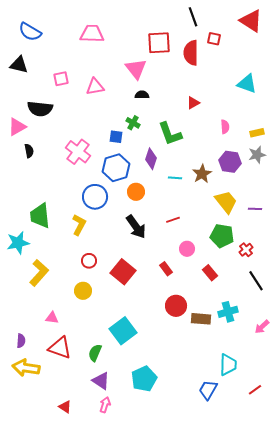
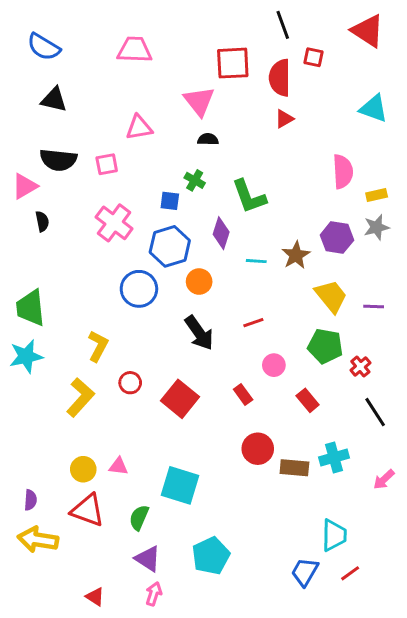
black triangle: (19, 65) -> (54, 100), moved
pink square: (61, 79) -> (107, 164), moved
cyan triangle: (247, 84) -> (374, 109), moved
red triangle: (193, 103) -> (284, 119), moved
pink semicircle: (225, 127) -> (343, 172), moved, size x1.6
green trapezoid: (40, 216) -> (30, 308), moved
yellow L-shape: (79, 225) -> (98, 346), moved
yellow L-shape: (39, 273) -> (80, 397), moved
yellow circle: (83, 291) -> (83, 469), moved
pink triangle: (52, 318) -> (118, 466), moved
cyan square: (123, 331) -> (180, 485), turned -36
red line: (255, 390) -> (350, 573), moved

